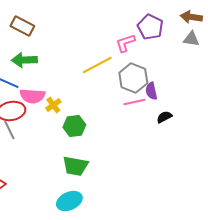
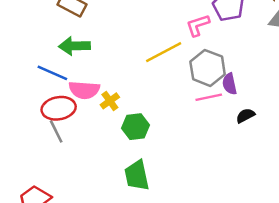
green trapezoid: (75, 166) -> (137, 175), turned 68

